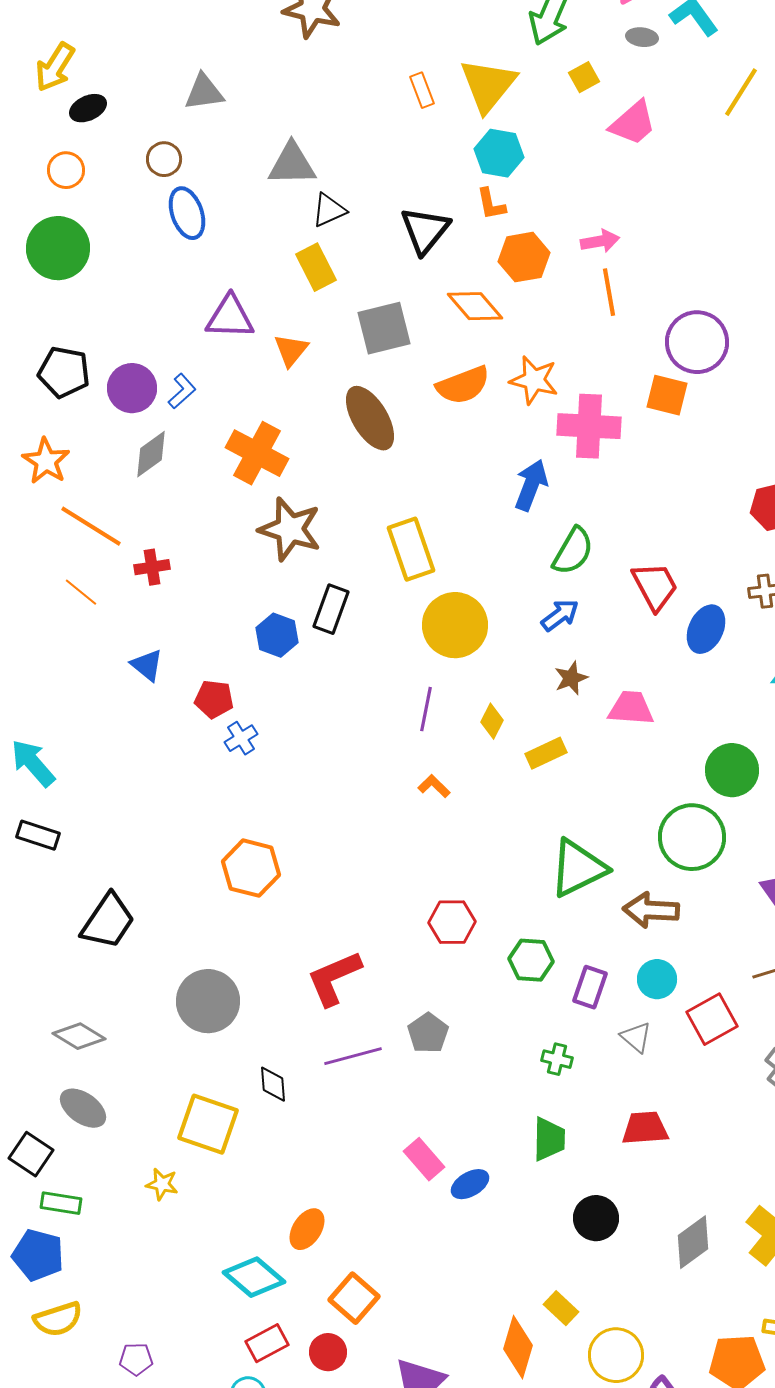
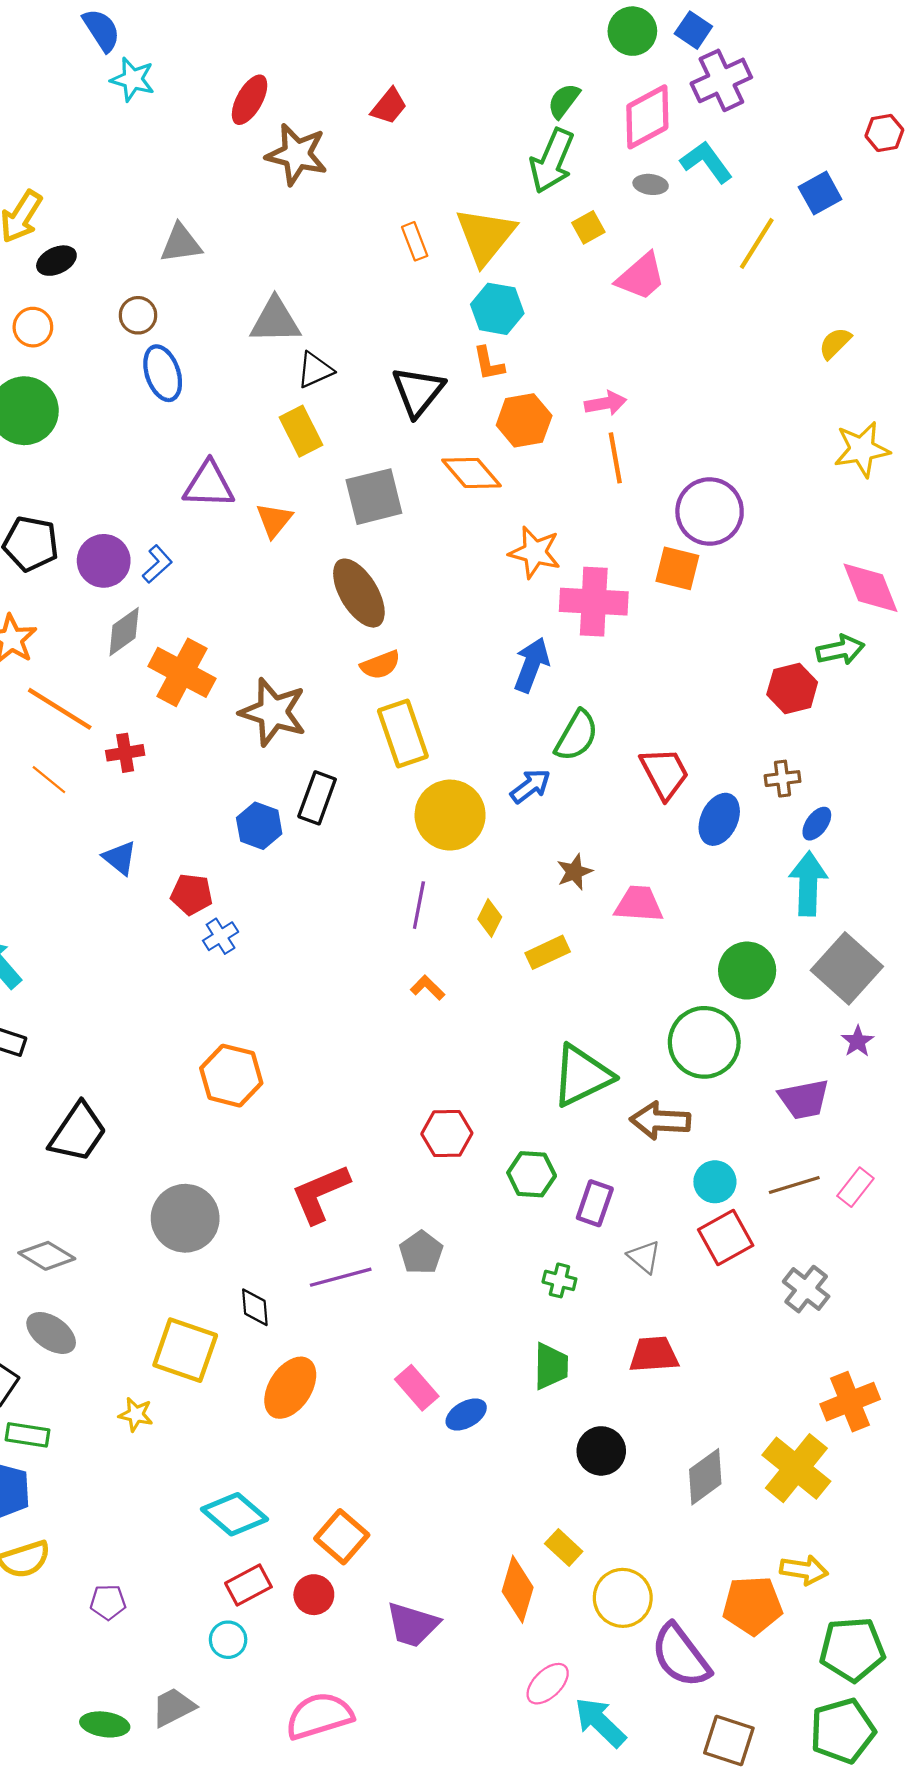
orange semicircle: (463, 385) -> (380, 665), moved, size x0.7
orange cross: (257, 453) -> (182, 672), moved
blue arrow: (560, 615) -> (530, 786), moved
cyan circle: (657, 979) -> (715, 1182), moved
orange ellipse: (307, 1229) -> (290, 1388), moved, size x1.4

